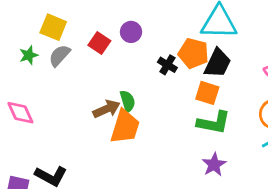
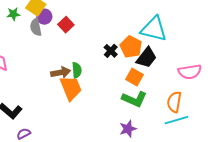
purple circle: (131, 32) -> (44, 17), moved
green star: (29, 55) -> (13, 14), moved
gray semicircle: (60, 55) -> (36, 27), turned -66
orange trapezoid: (125, 127) -> (71, 88), turned -52

